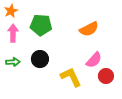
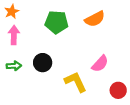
green pentagon: (41, 25) -> (56, 22), moved
orange semicircle: (89, 29) -> (95, 19), moved
red circle: (106, 76) -> (118, 90), moved

